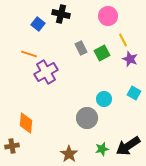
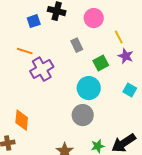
pink circle: (108, 16) -> (94, 18), moved
blue square: (38, 24) -> (34, 21), turned 32
green square: (102, 53) -> (101, 63), moved
cyan circle: (104, 99) -> (89, 88), moved, size x1.5

